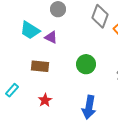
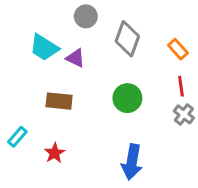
gray diamond: (100, 16) -> (127, 39), moved
red star: (45, 100) -> (55, 153), moved

